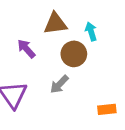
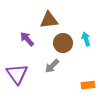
cyan arrow: (91, 31) -> (86, 39), moved

